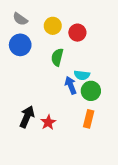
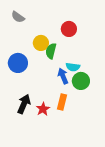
yellow circle: (53, 26) -> (41, 43), moved
blue circle: (20, 45) -> (18, 63), moved
orange rectangle: (89, 119) -> (62, 102), moved

